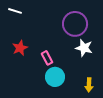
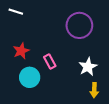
white star: (84, 48) -> (88, 67), moved, turned 30
cyan circle: (55, 77) -> (30, 77), moved

